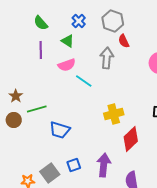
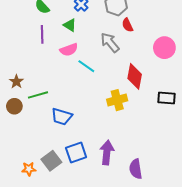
gray arrow: (107, 58) -> (110, 43), turned -45
red diamond: (131, 139) -> (135, 76), moved, turned -35
blue square: (74, 165) -> (76, 152), size x1.5

